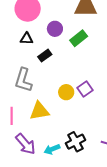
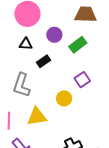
purple square: (85, 89) -> (82, 80), moved

